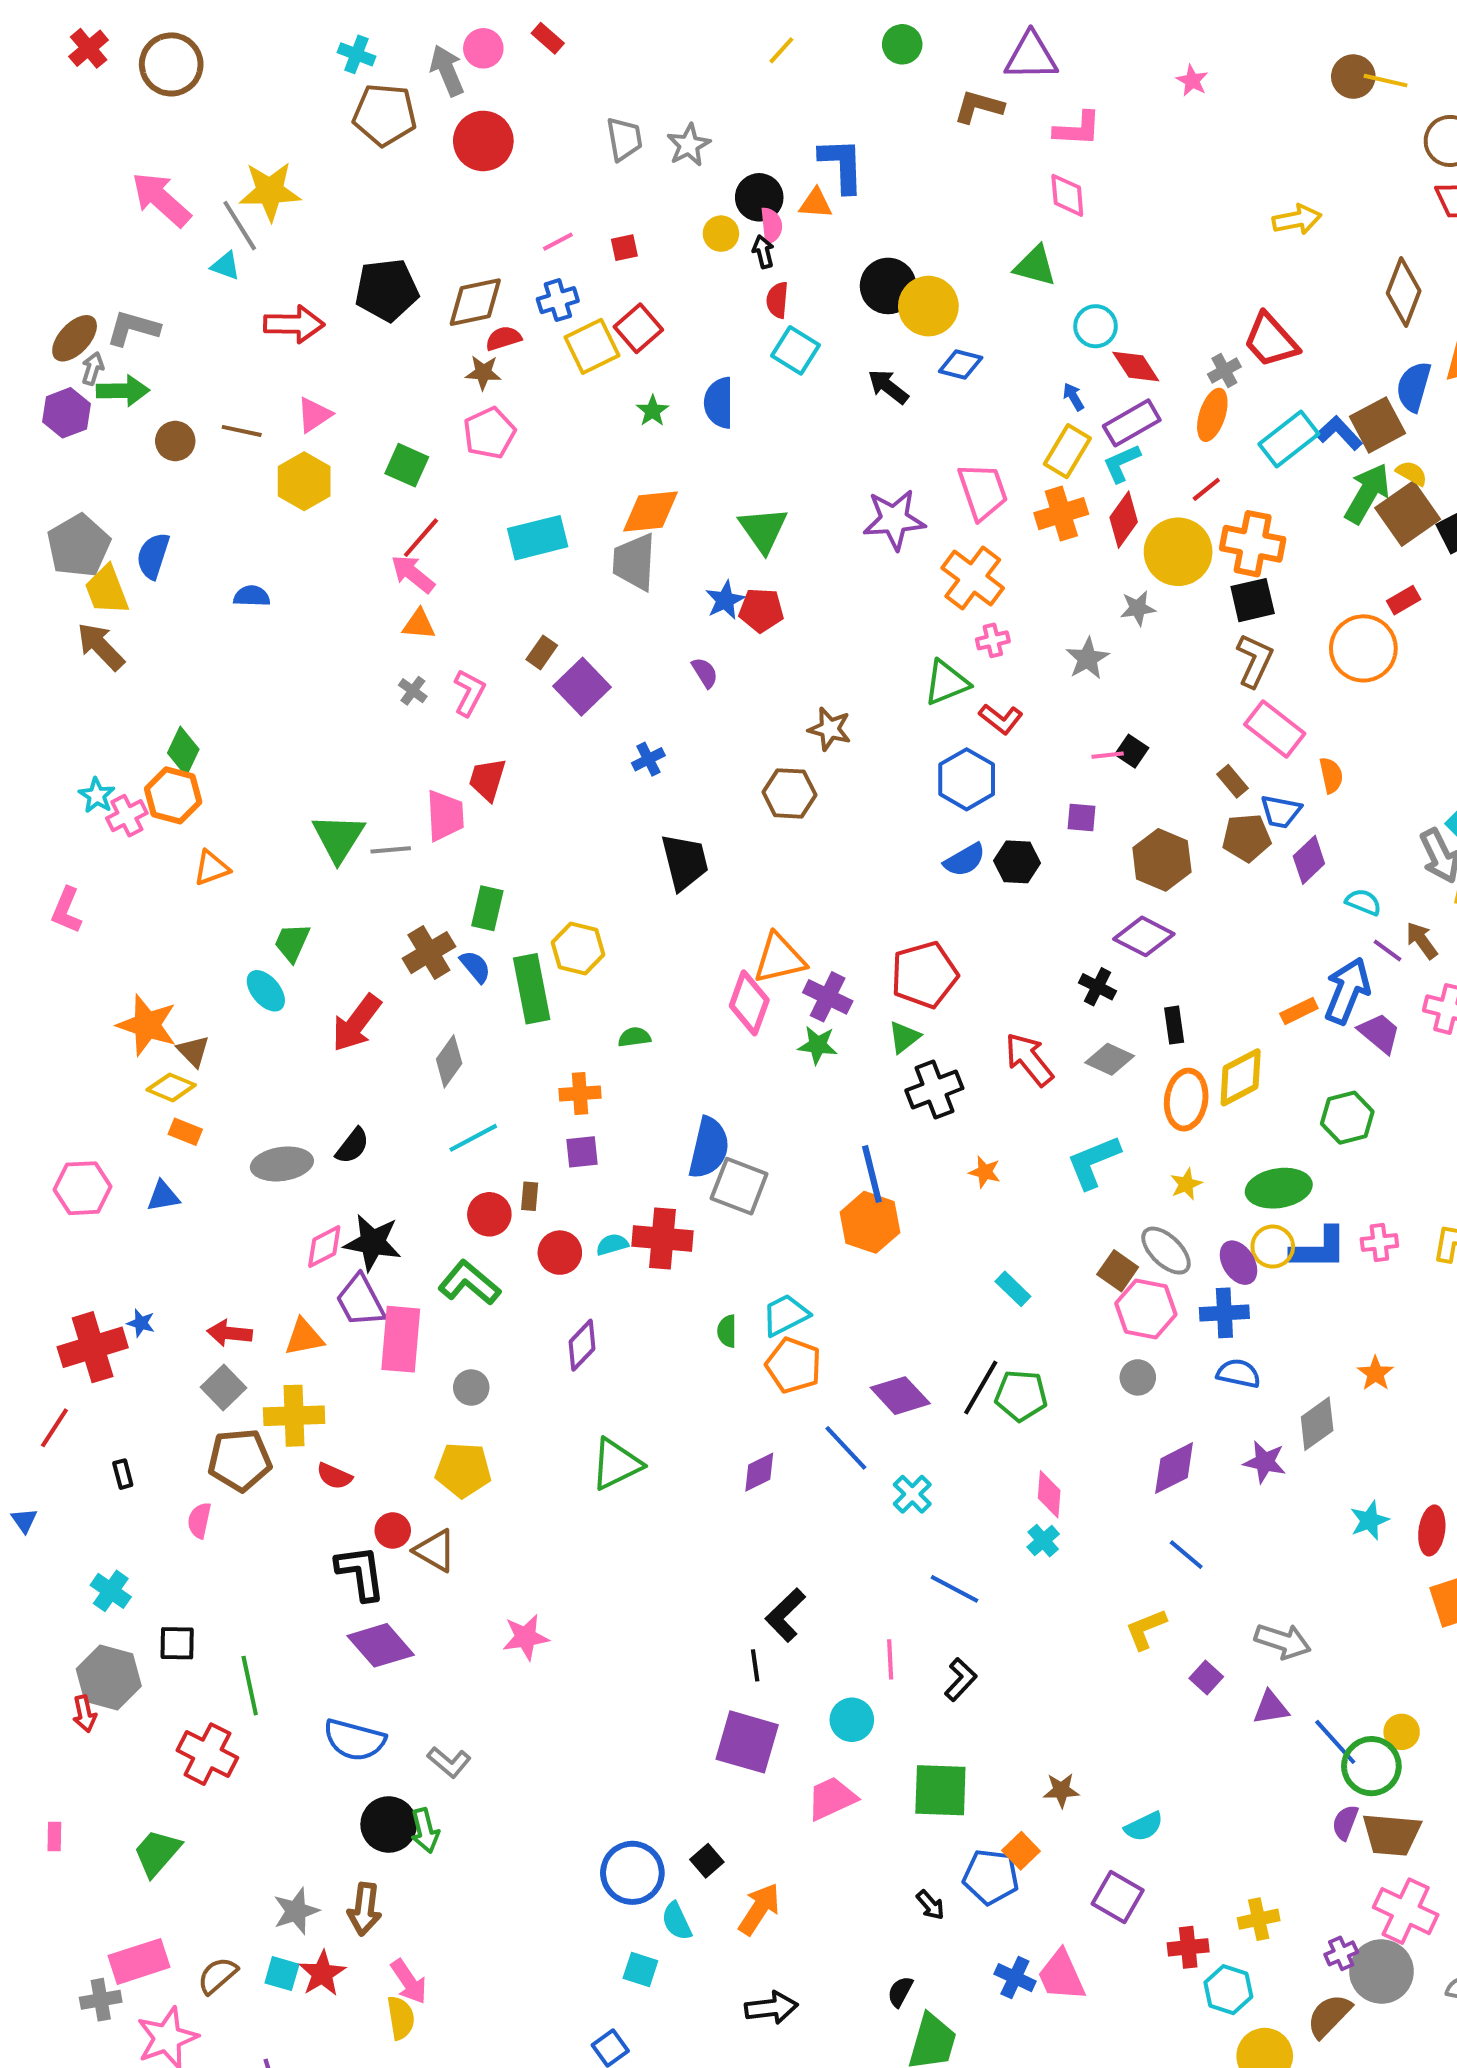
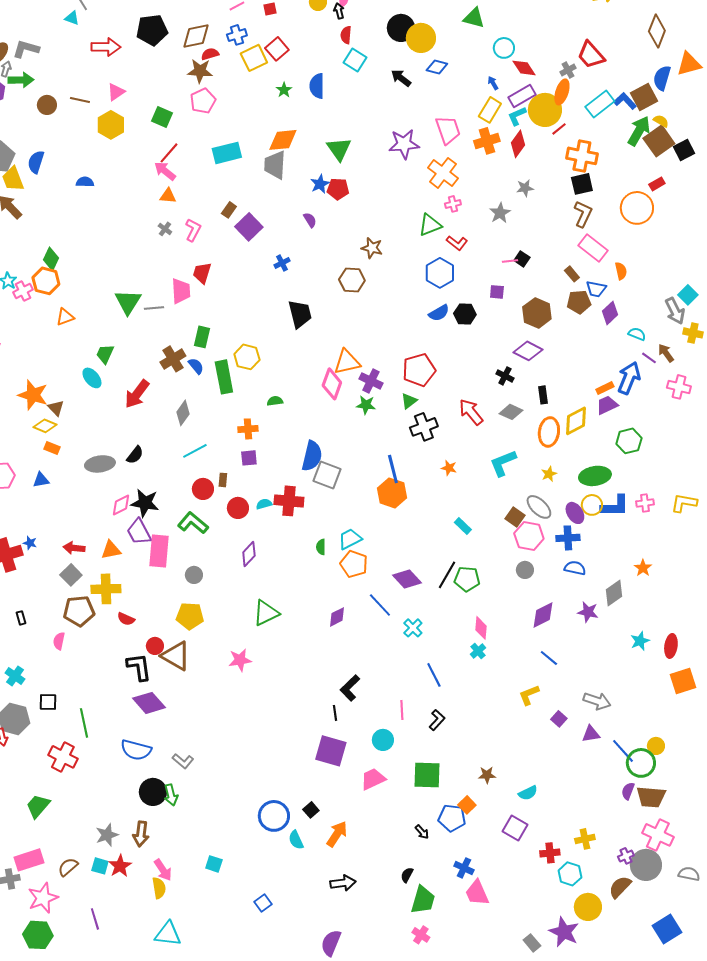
brown star: (483, 373) -> (200, 71), size x1.4
yellow circle: (1178, 552) -> (545, 110), moved
purple trapezoid: (1379, 1033) -> (607, 405), moved, turned -65
brown triangle: (435, 1551) -> (176, 656), size x1.4
blue line: (955, 1589) -> (434, 675), turned 35
pink star: (526, 1637) -> (240, 660), moved
cyan square: (640, 1969) -> (214, 864), moved
pink trapezoid: (1061, 1976) -> (477, 893), moved

